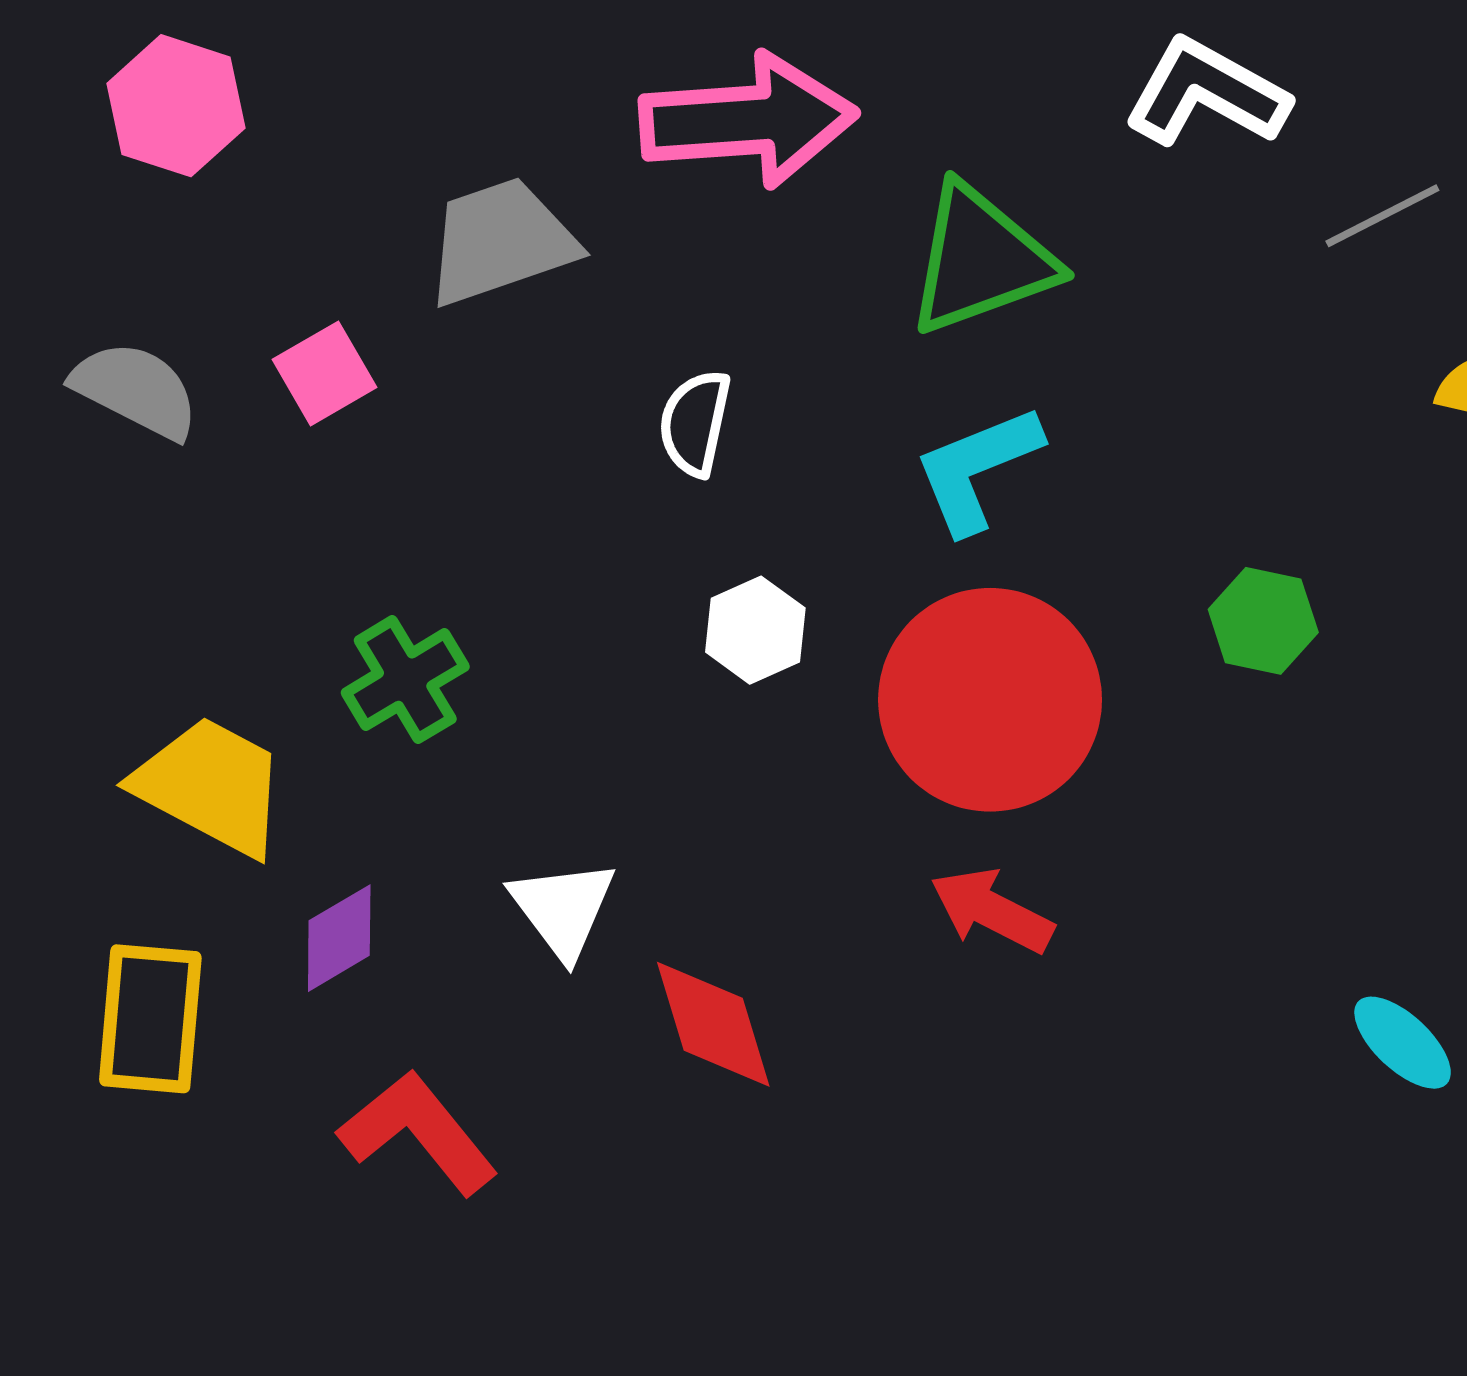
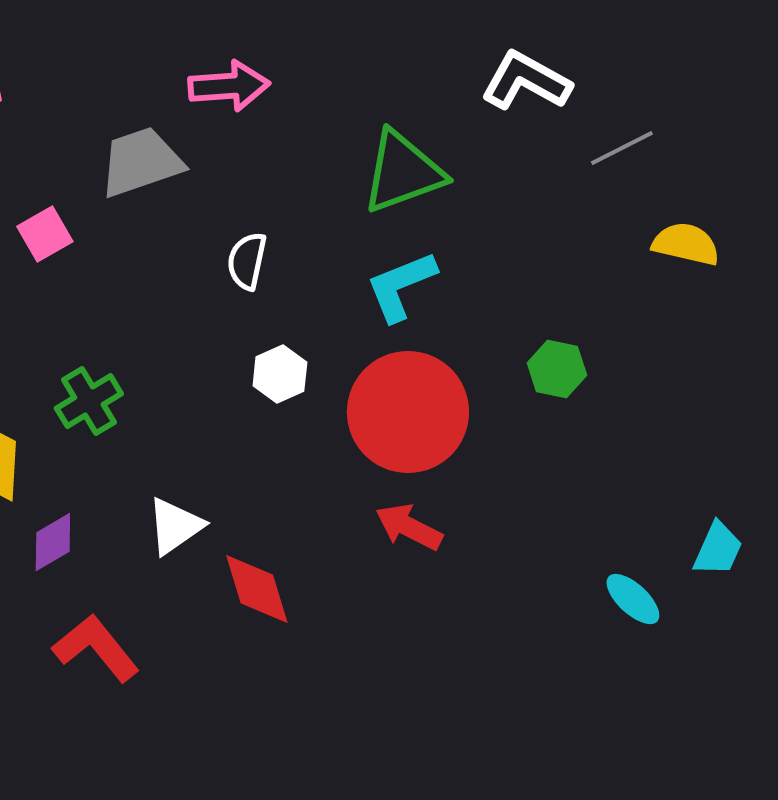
pink arrow: (748, 120) -> (229, 86), moved, size x0.7
white triangle: (563, 909) -> (175, 526), turned 32

